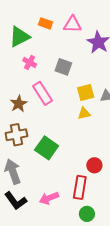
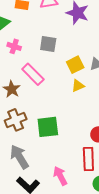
green square: (47, 148) -> (48, 127), turned -30
pink arrow: (49, 198) -> (60, 176), turned 96

